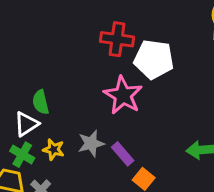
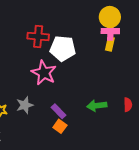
purple rectangle: (123, 154) -> (59, 111), moved

